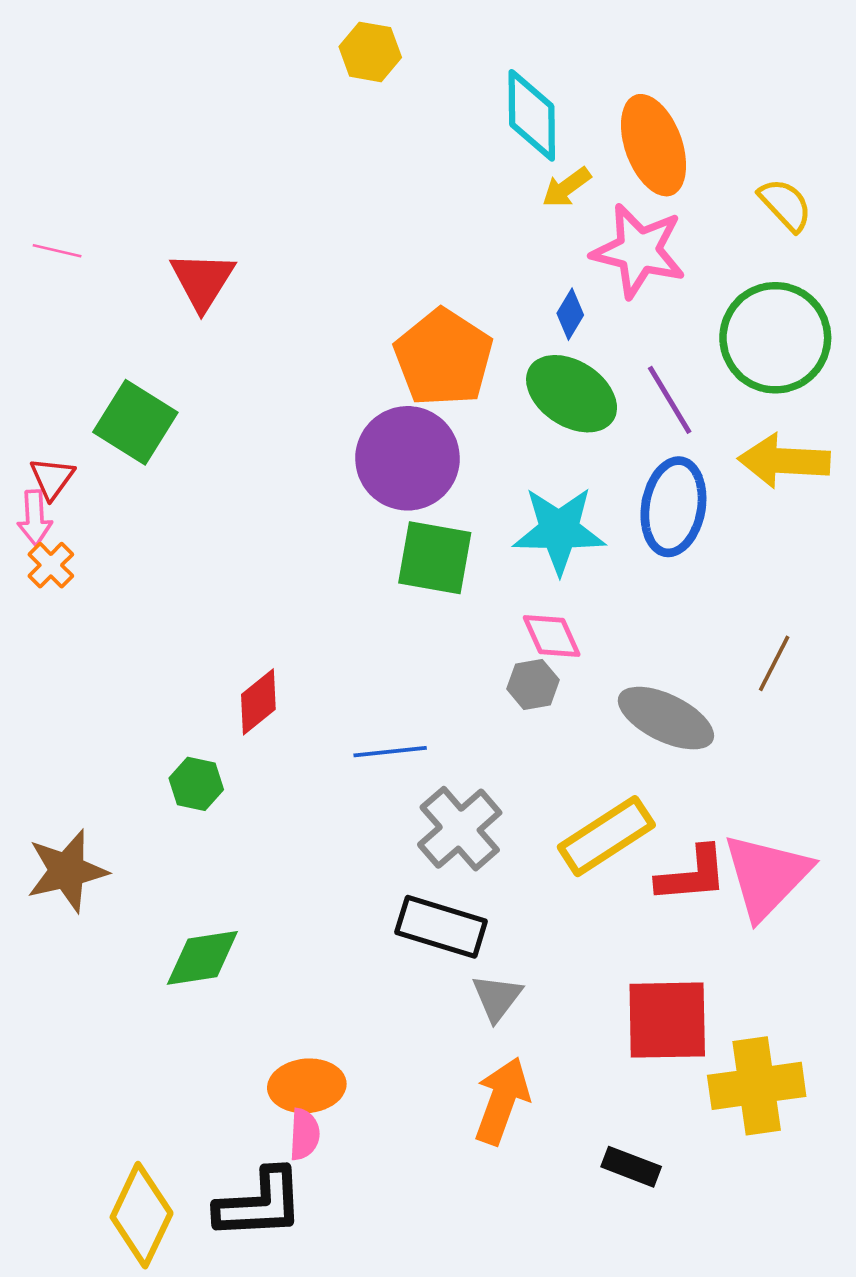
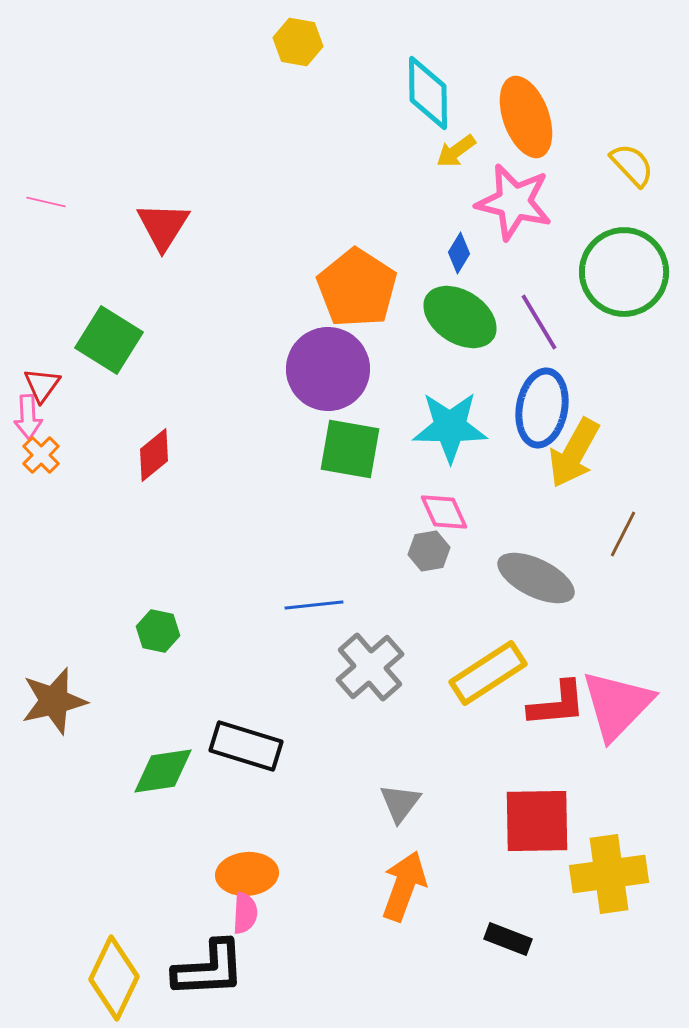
yellow arrow: (784, 461) -> (574, 453), moved, turned -64
red diamond: (258, 702) -> (154, 455), moved
black rectangle: (441, 927) -> (246, 746), moved

